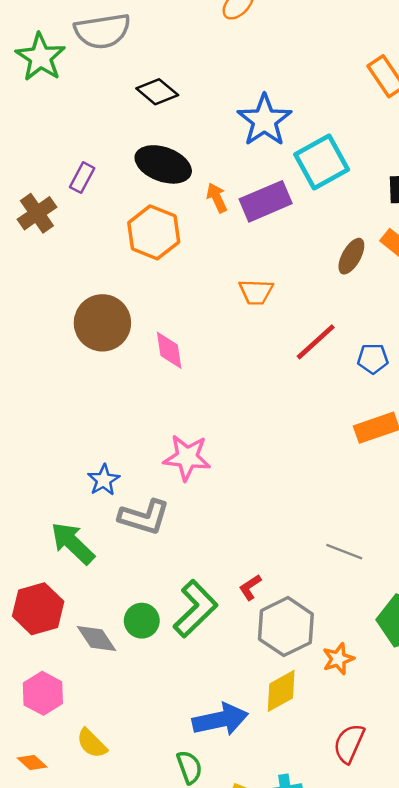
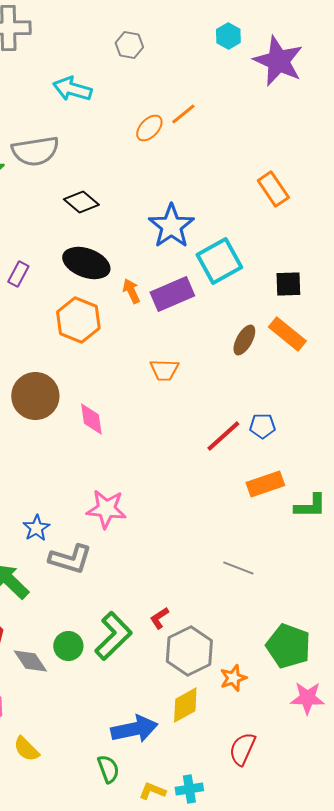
red line: (316, 342) -> (223, 436), moved
gray line: (344, 552) -> (238, 568), moved

